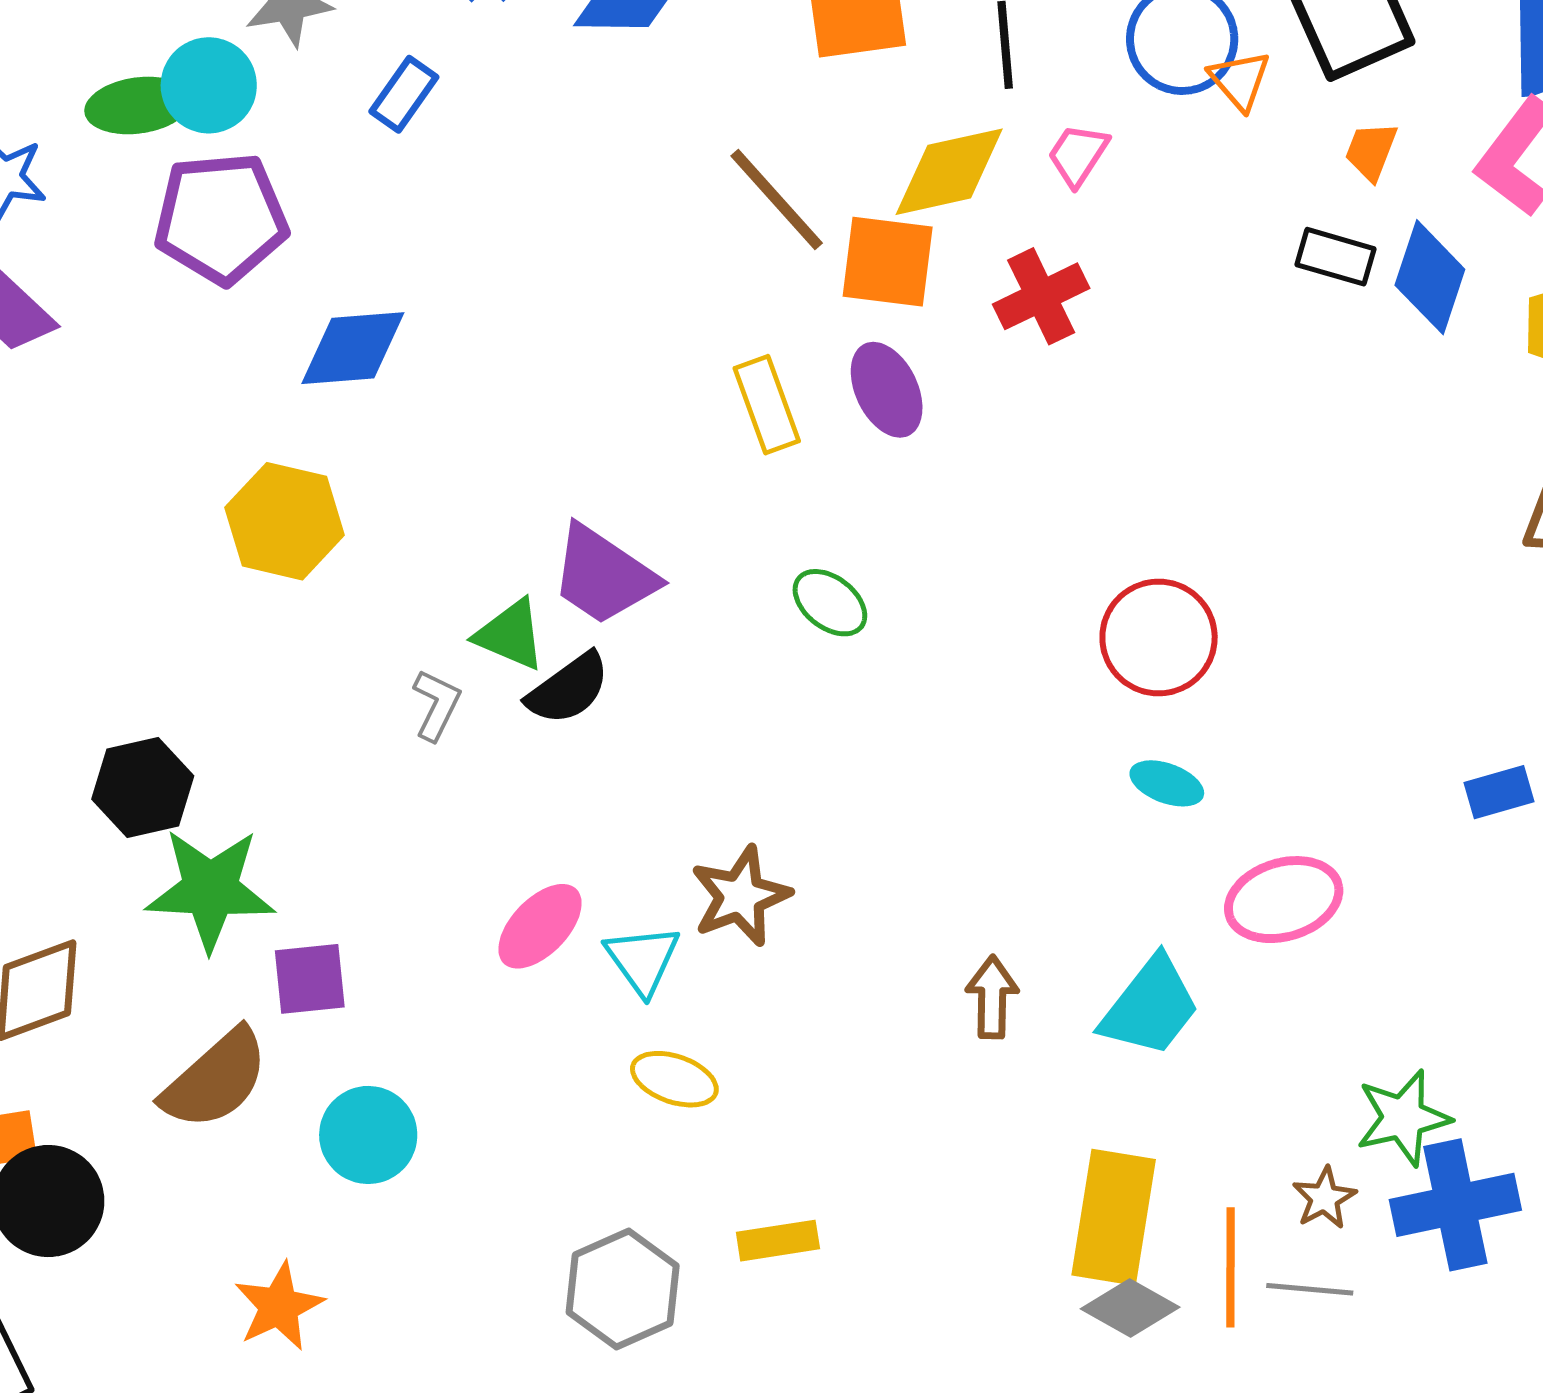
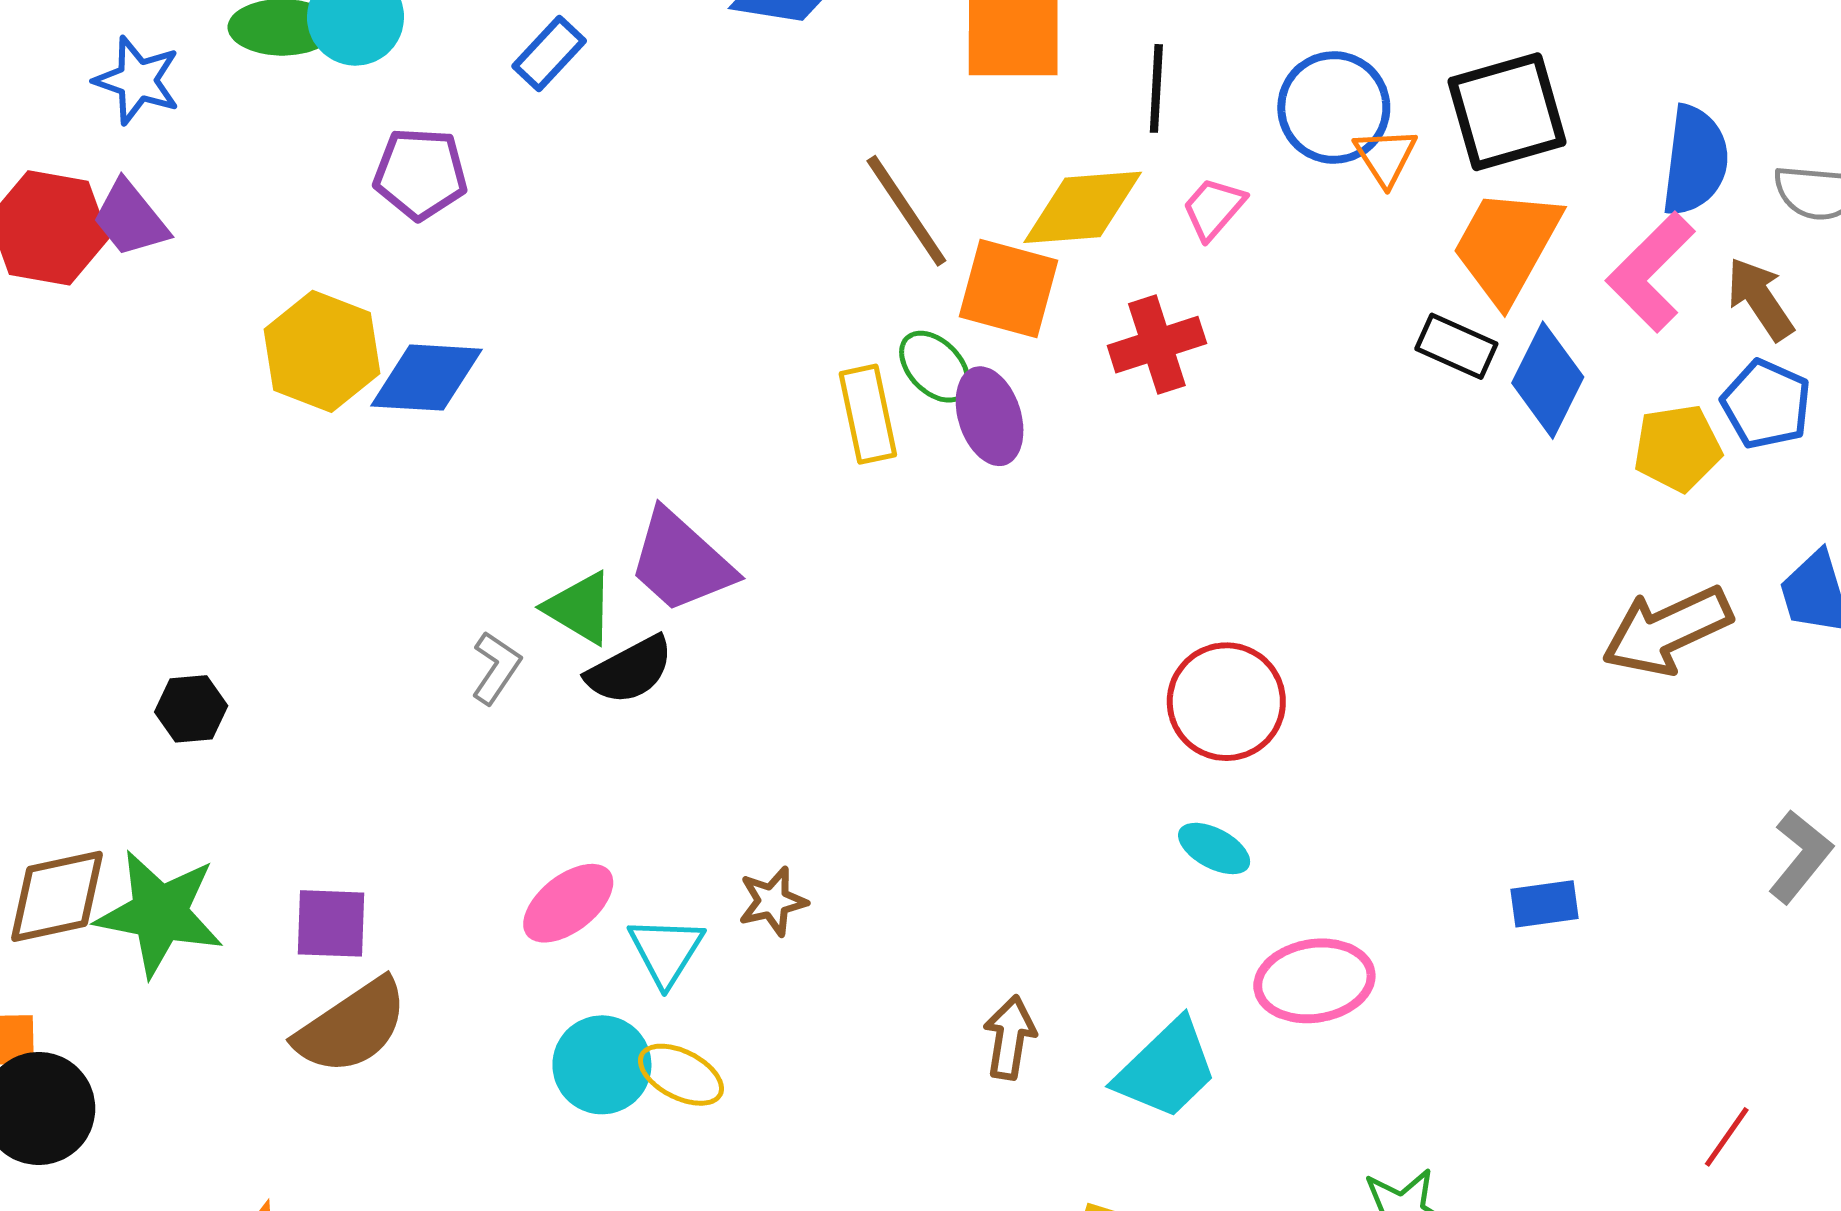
orange trapezoid: (1371, 151) -> (1507, 246), size x2.0
purple pentagon: (221, 218) -> (420, 174), moved, size x0.7
blue diamond: (353, 348) -> (426, 378), moved
yellow hexagon: (285, 521) -> (322, 351), moved
green ellipse: (830, 603) -> (935, 367), moved
black hexagon: (143, 787) -> (191, 709), size x0.7
green star: (210, 889) -> (160, 913), moved
brown star: (741, 896) -> (773, 901), size x0.7
brown semicircle: (215, 1079) -> (352, 1027), moved
cyan circle: (368, 1135) -> (602, 1065), moved

